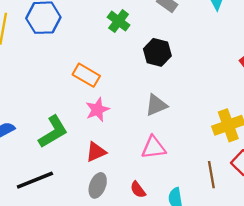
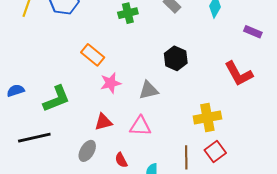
green cross: (119, 21) -> (128, 13), turned 30
black hexagon: (157, 52) -> (176, 58), moved
pink star: (97, 110) -> (111, 83), moved
red triangle: (96, 152) -> (103, 122), moved

